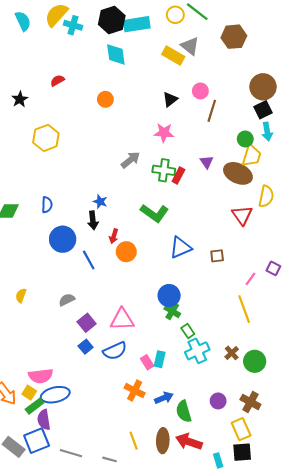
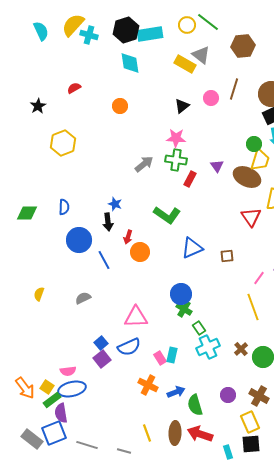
brown line: (212, 111) -> (234, 89), moved
green cross: (164, 170) -> (176, 160), moved
purple square: (87, 323) -> (102, 359), moved
pink semicircle: (41, 376) -> (68, 371), moved, size x0.7

